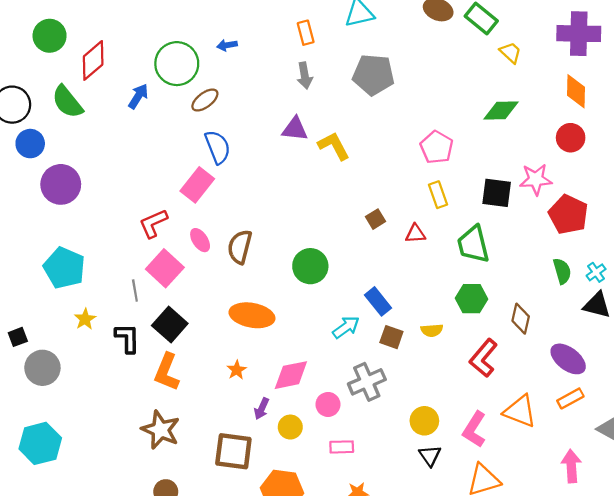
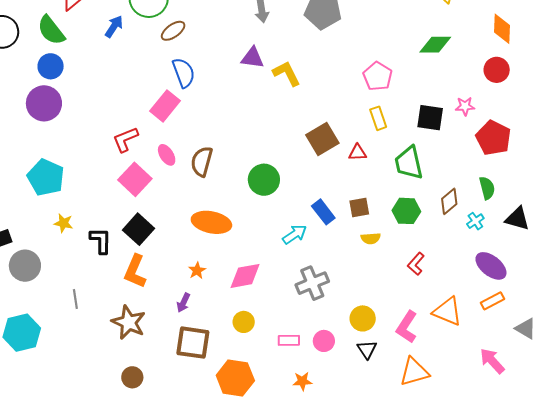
blue circle: (30, 144) -> (51, 66), moved
pink star: (536, 179) -> (465, 106), size x0.7
brown square: (376, 219) -> (322, 139), size x1.8
cyan cross: (596, 272) -> (475, 221), moved
gray line: (135, 291) -> (75, 299), moved
yellow star: (85, 319) -> (63, 223), turned -30
brown diamond: (521, 319) -> (449, 201), moved, turned 36
brown square: (391, 337) -> (359, 208), moved, turned -30
red L-shape: (483, 358) -> (416, 264), size x0.7
pink circle: (328, 404) -> (324, 341), moved
purple arrow: (262, 409) -> (183, 303), moved
pink arrow: (571, 466) -> (492, 361), turned -40

